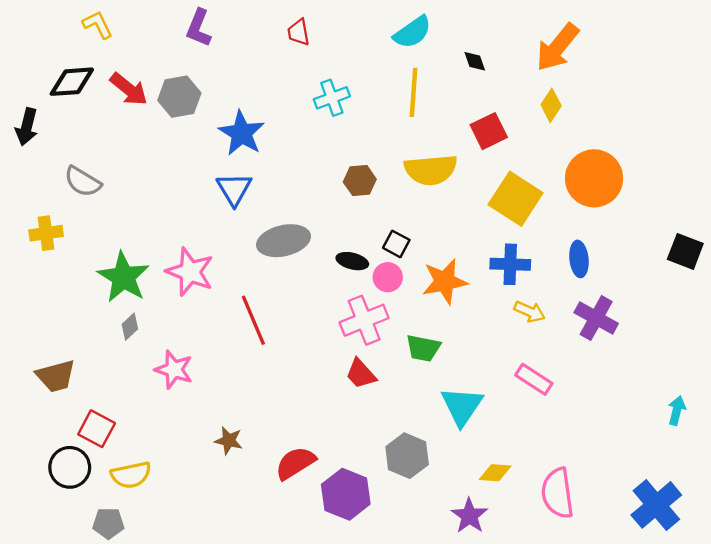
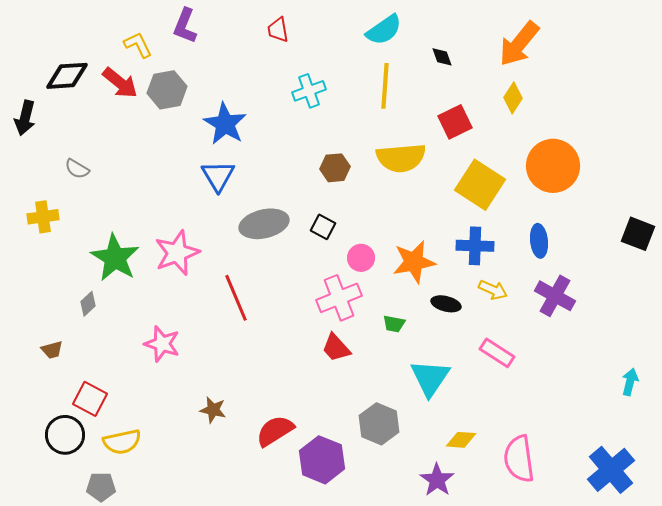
yellow L-shape: (98, 25) -> (138, 45), moved
gray semicircle: (83, 182) -> (77, 169), size x0.7
black square: (396, 244) -> (323, 227), moved
black ellipse: (352, 261) -> (446, 304), moved
pink star: (190, 272) -> (177, 253), turned 30
gray diamond: (130, 327) -> (88, 304), moved
green trapezoid: (423, 348) -> (394, 324), size x0.7
brown trapezoid: (56, 376) -> (52, 350), size x0.6

